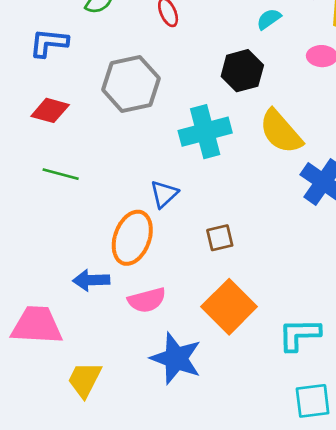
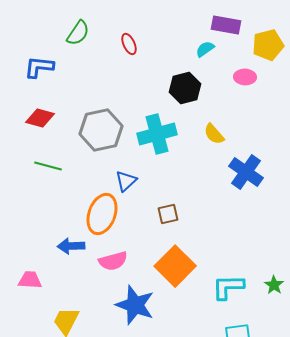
gray hexagon: (131, 84) -> (101, 130), moved
yellow semicircle: (281, 132) -> (214, 134), size x0.6
pink trapezoid: (37, 325) -> (30, 280), size x0.6

